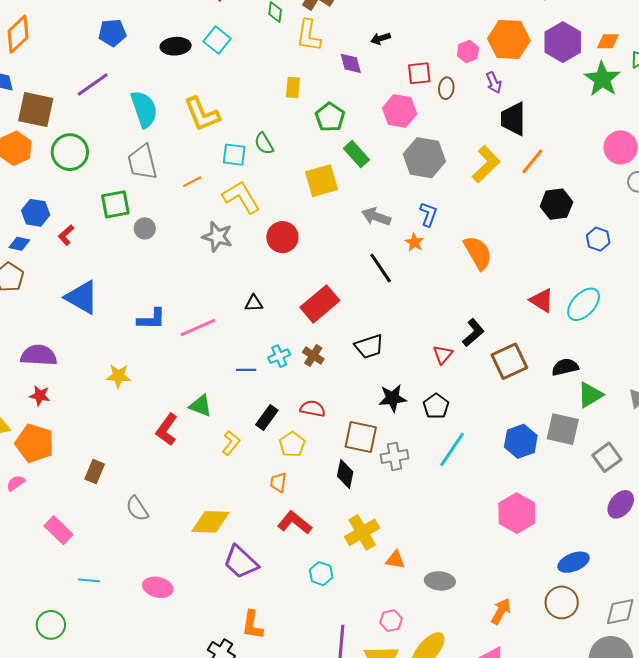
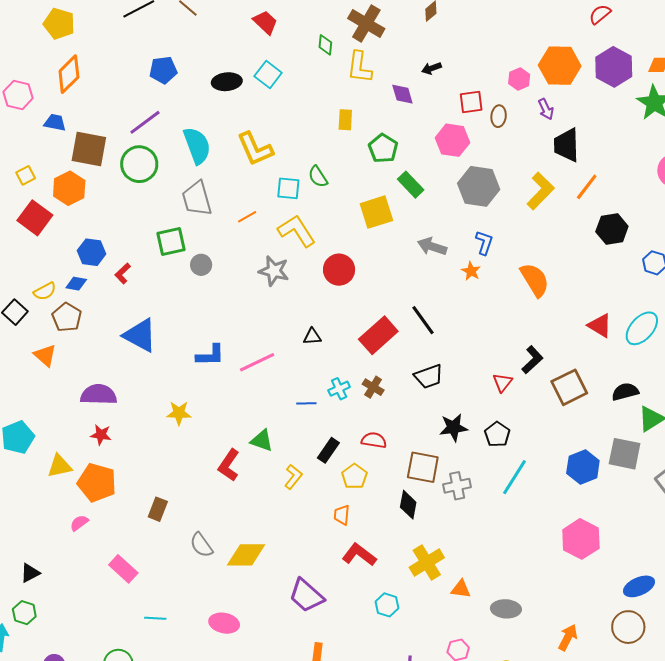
green circle: (70, 152) -> (139, 164), moved
black line: (381, 268) -> (423, 320), moved
yellow diamond: (210, 522) -> (246, 555), moved

